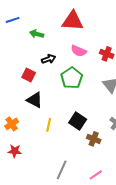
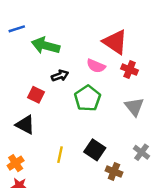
red triangle: (73, 21) -> (115, 42), moved, turned 30
green arrow: (37, 34) -> (46, 46), size x1.6
black triangle: (35, 100) -> (25, 125), moved
orange cross: (12, 124) -> (16, 163), moved

